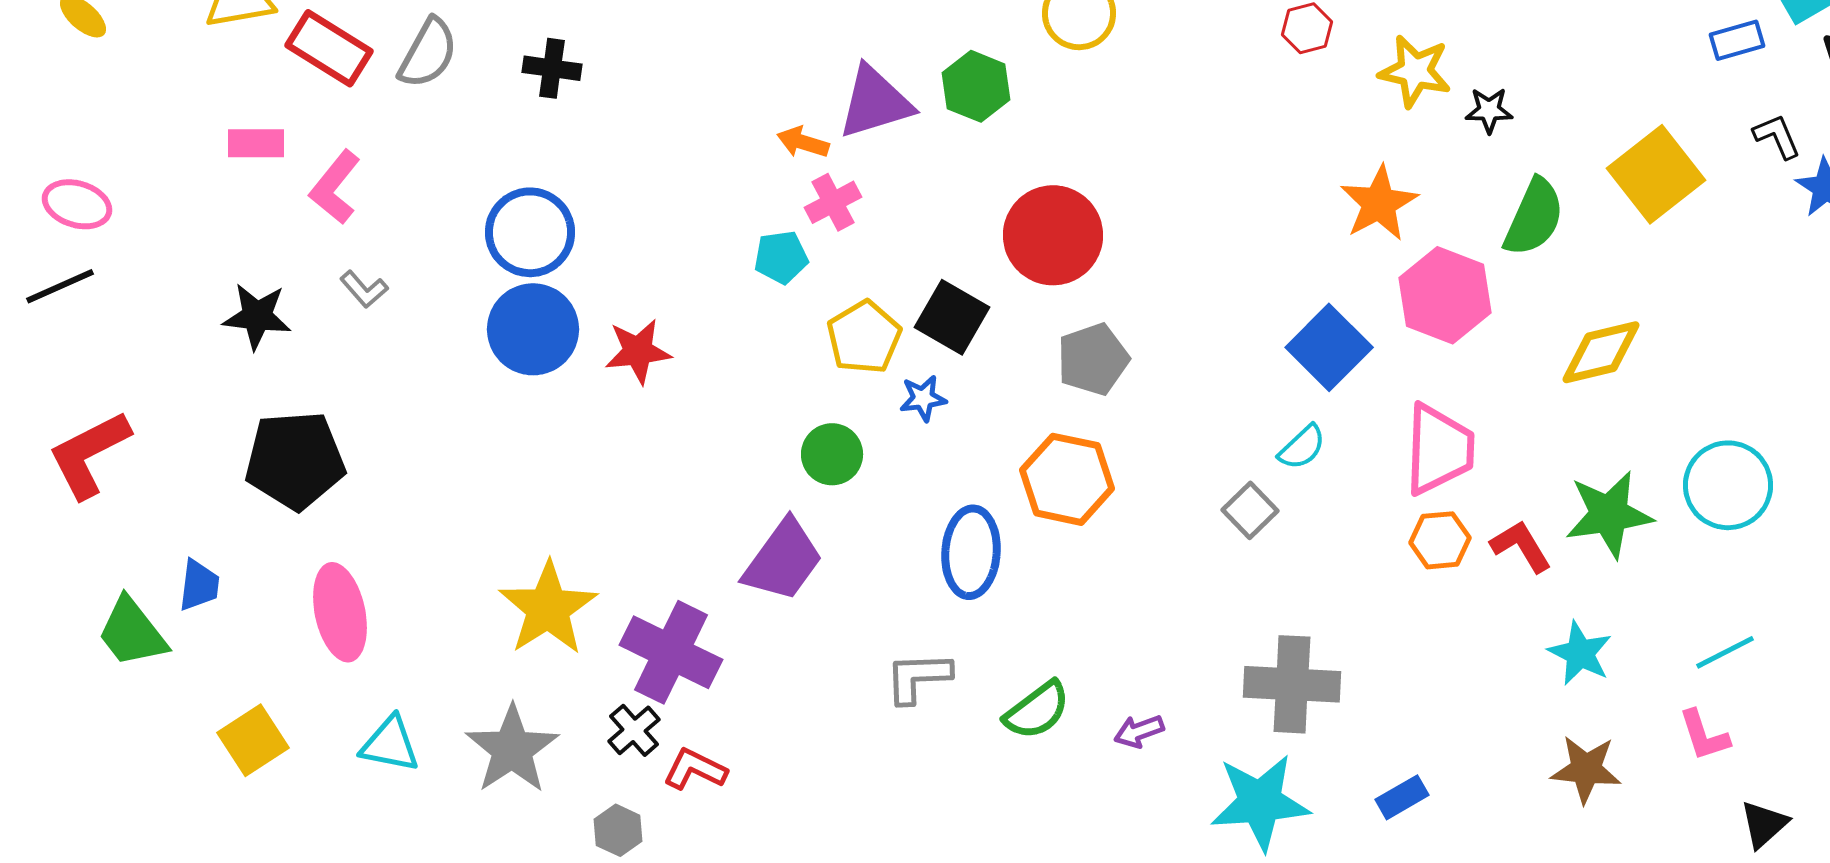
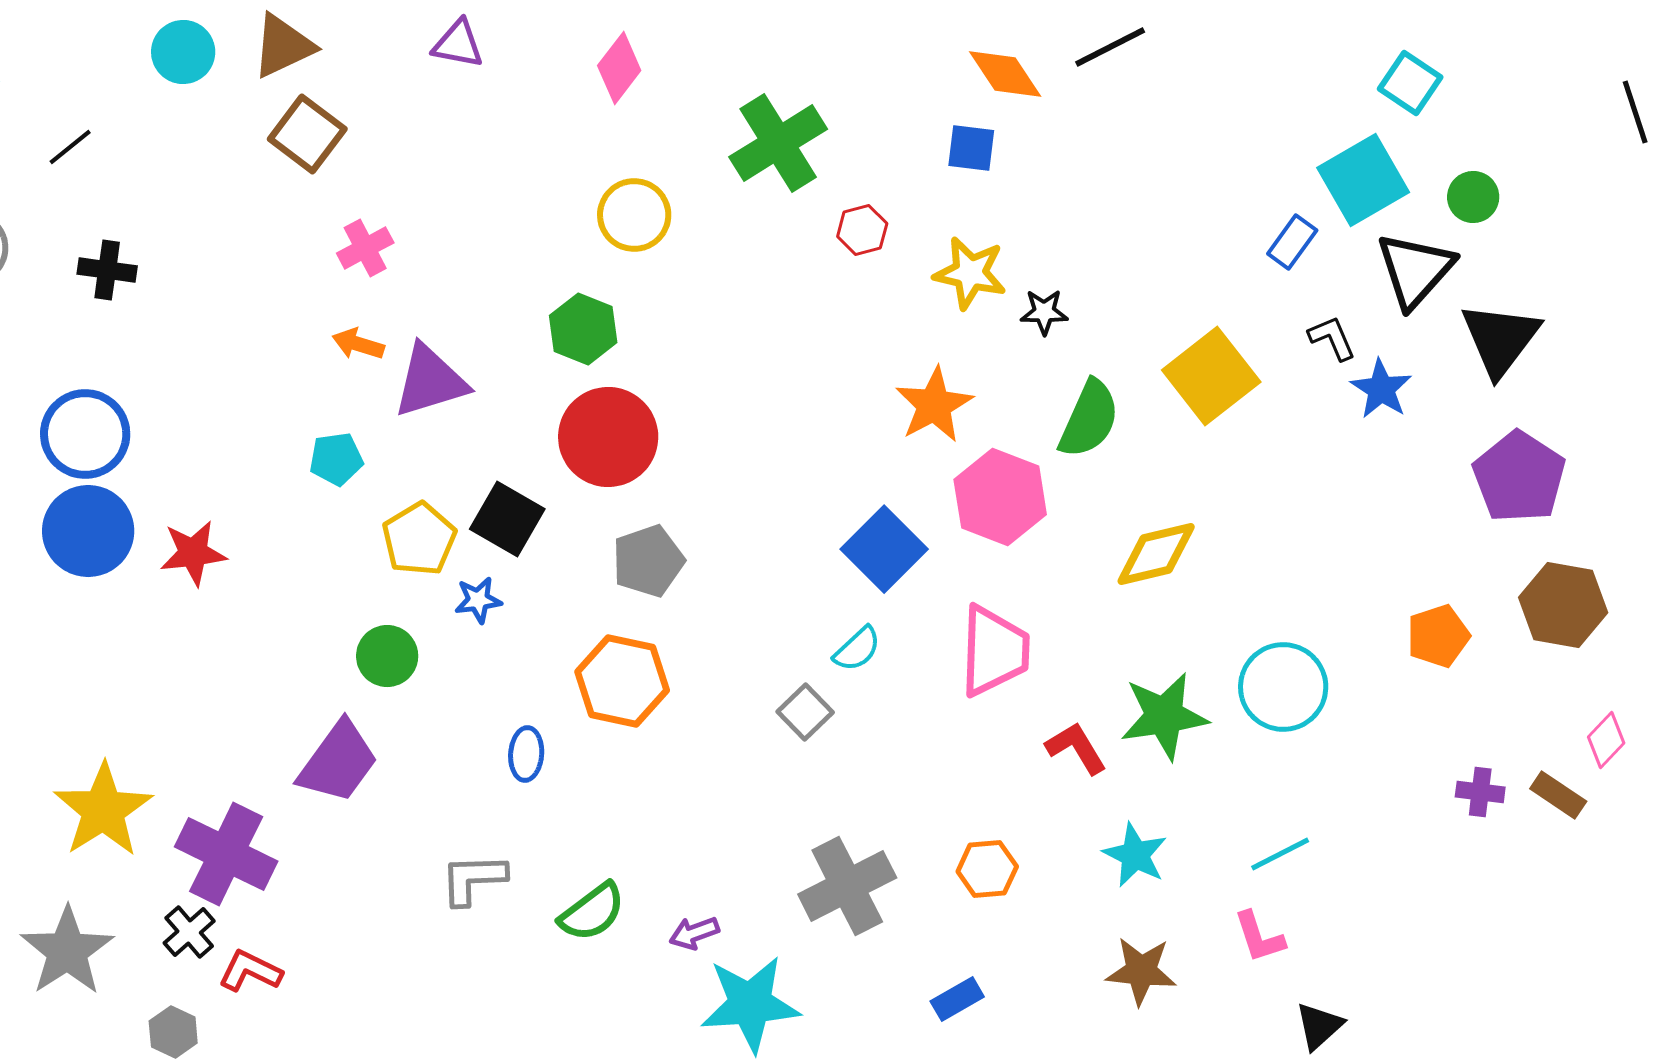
blue rectangle: (1737, 40) -> (1292, 242), turned -38
green hexagon: (976, 86) -> (583, 329), moved
purple triangle: (875, 102) -> (430, 381), moved
pink cross: (833, 202) -> (365, 248), moved
orange hexagon: (1440, 540) -> (987, 869), moved
blue ellipse: (971, 552) -> (526, 754), size x0.6
gray cross: (1292, 684) -> (847, 886), turned -30
cyan star: (1260, 802) -> (750, 1004), moved

